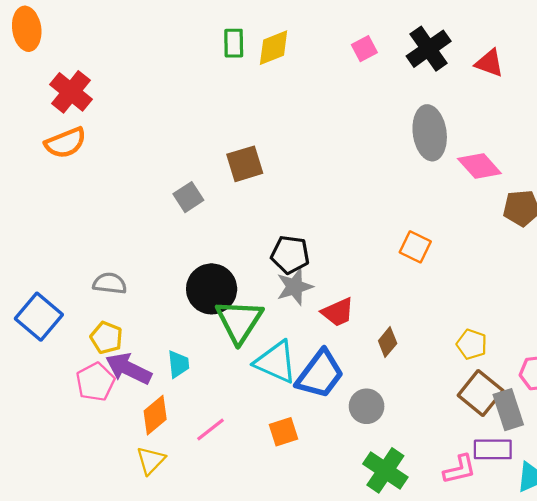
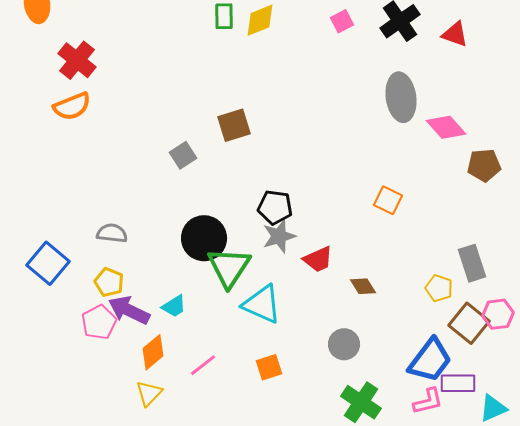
brown diamond: (388, 342) -> (363, 286), turned -72
cyan trapezoid: (178, 364) -> (174, 306), turned 64
blue trapezoid: (320, 374) -> (430, 360), moved
brown square: (481, 393) -> (469, 323), moved
gray rectangle: (508, 410) -> (472, 263), moved

